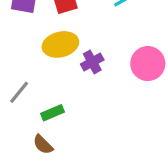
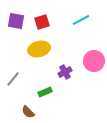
purple cross: (92, 62) -> (65, 72), moved
green rectangle: (52, 113) -> (45, 92), moved

